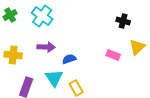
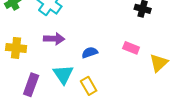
yellow triangle: (137, 47) -> (159, 63), moved
blue semicircle: (69, 59) -> (90, 53), moved

